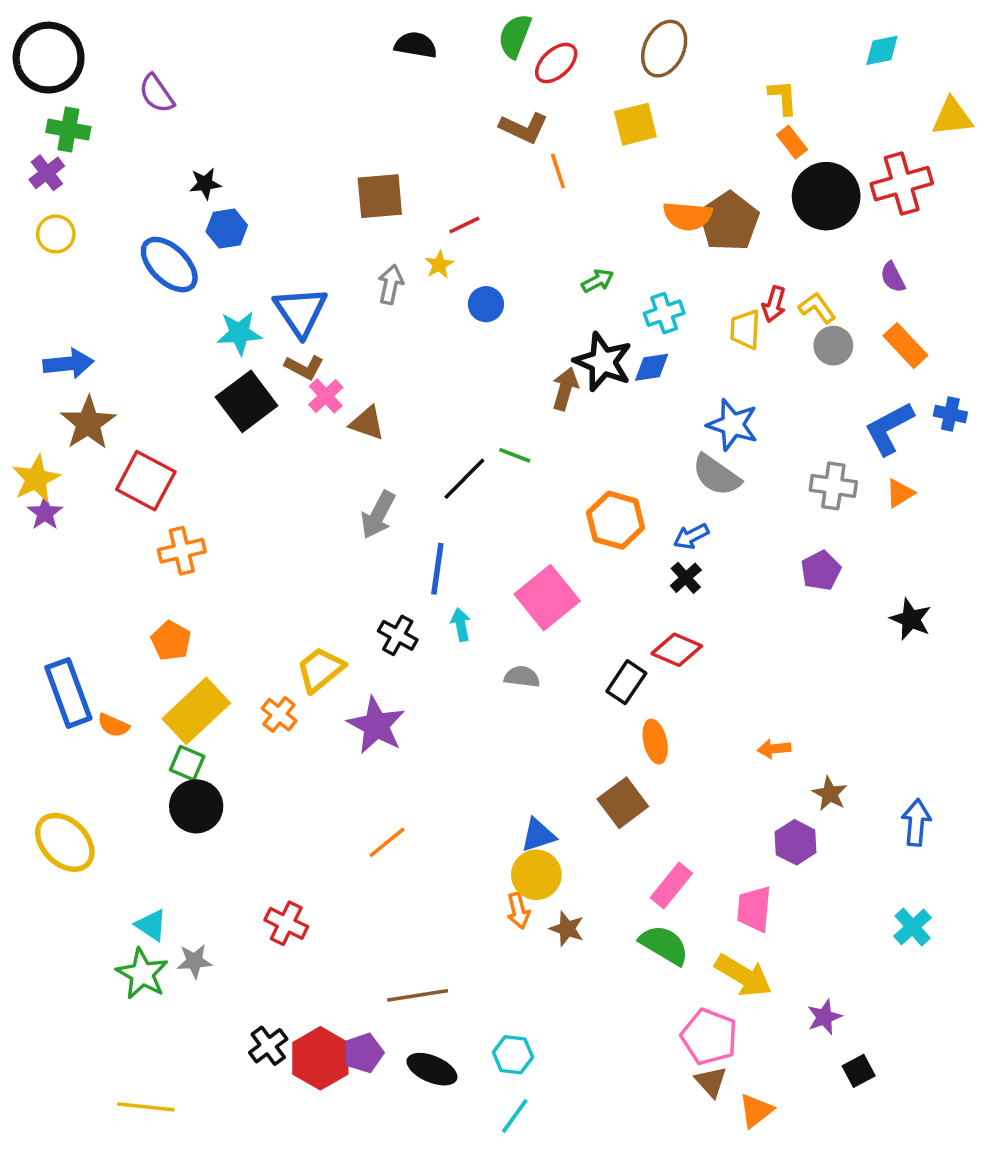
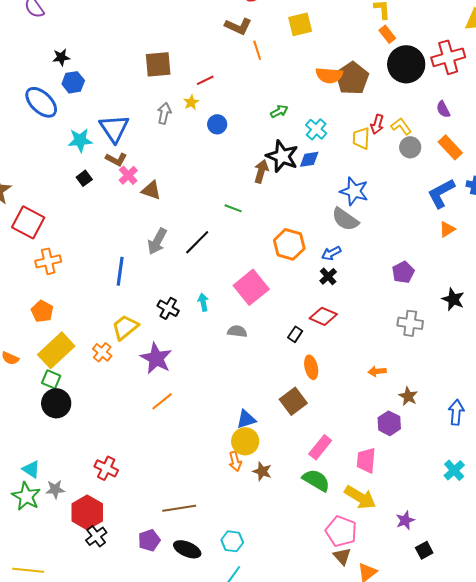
cyan cross: (664, 313) -> (316, 129), turned -30
black square: (247, 401) -> (84, 178), size x0.5
black line: (464, 479) -> (197, 242), moved
gray cross: (833, 486) -> (410, 323), moved
blue line: (437, 569) -> (120, 271), moved
black rectangle: (626, 682) -> (295, 334), size x0.7
orange line: (387, 842) -> (162, 401), moved
red hexagon: (320, 1058) -> (87, 512), moved

